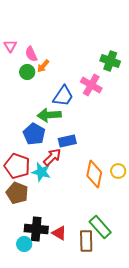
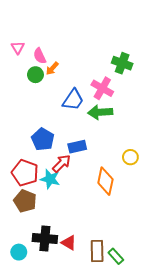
green arrow: (49, 115) -> (100, 112), moved
yellow circle: (118, 171) -> (130, 157), moved
green rectangle: (100, 227) -> (116, 256), moved, size x0.7
cyan circle: (24, 244) -> (19, 252), moved

